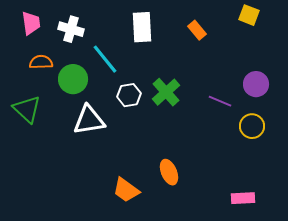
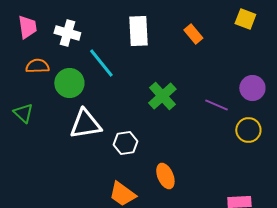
white hexagon: (129, 95) -> (125, 143), moved
green triangle: (27, 109) -> (23, 113), size x0.7

